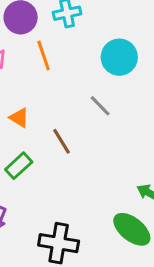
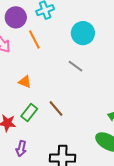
brown line: (61, 141) -> (56, 109), moved

